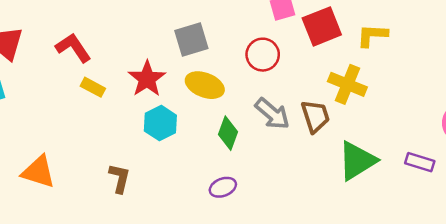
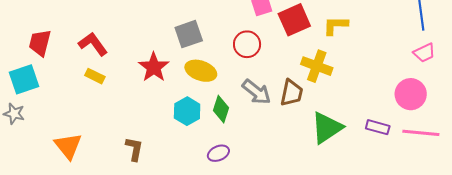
yellow rectangle: (93, 87) -> (95, 76), moved
brown trapezoid: (315, 116) -> (292, 93), turned 32
cyan hexagon: (160, 123) -> (187, 111), moved
orange triangle: (38, 172) -> (68, 146), turned 36

